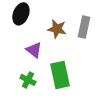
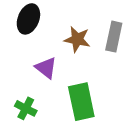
green cross: (28, 80) -> (26, 108), moved

